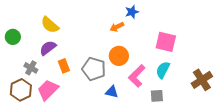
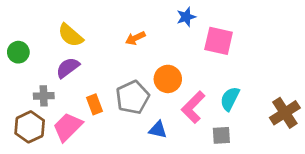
orange arrow: (117, 27) -> (135, 38), moved
pink square: (166, 42) -> (219, 41), moved
orange rectangle: (64, 66) -> (94, 104), moved
gray cross: (31, 68) -> (44, 96), turned -32
gray pentagon: (94, 69) -> (133, 97), turned 30

